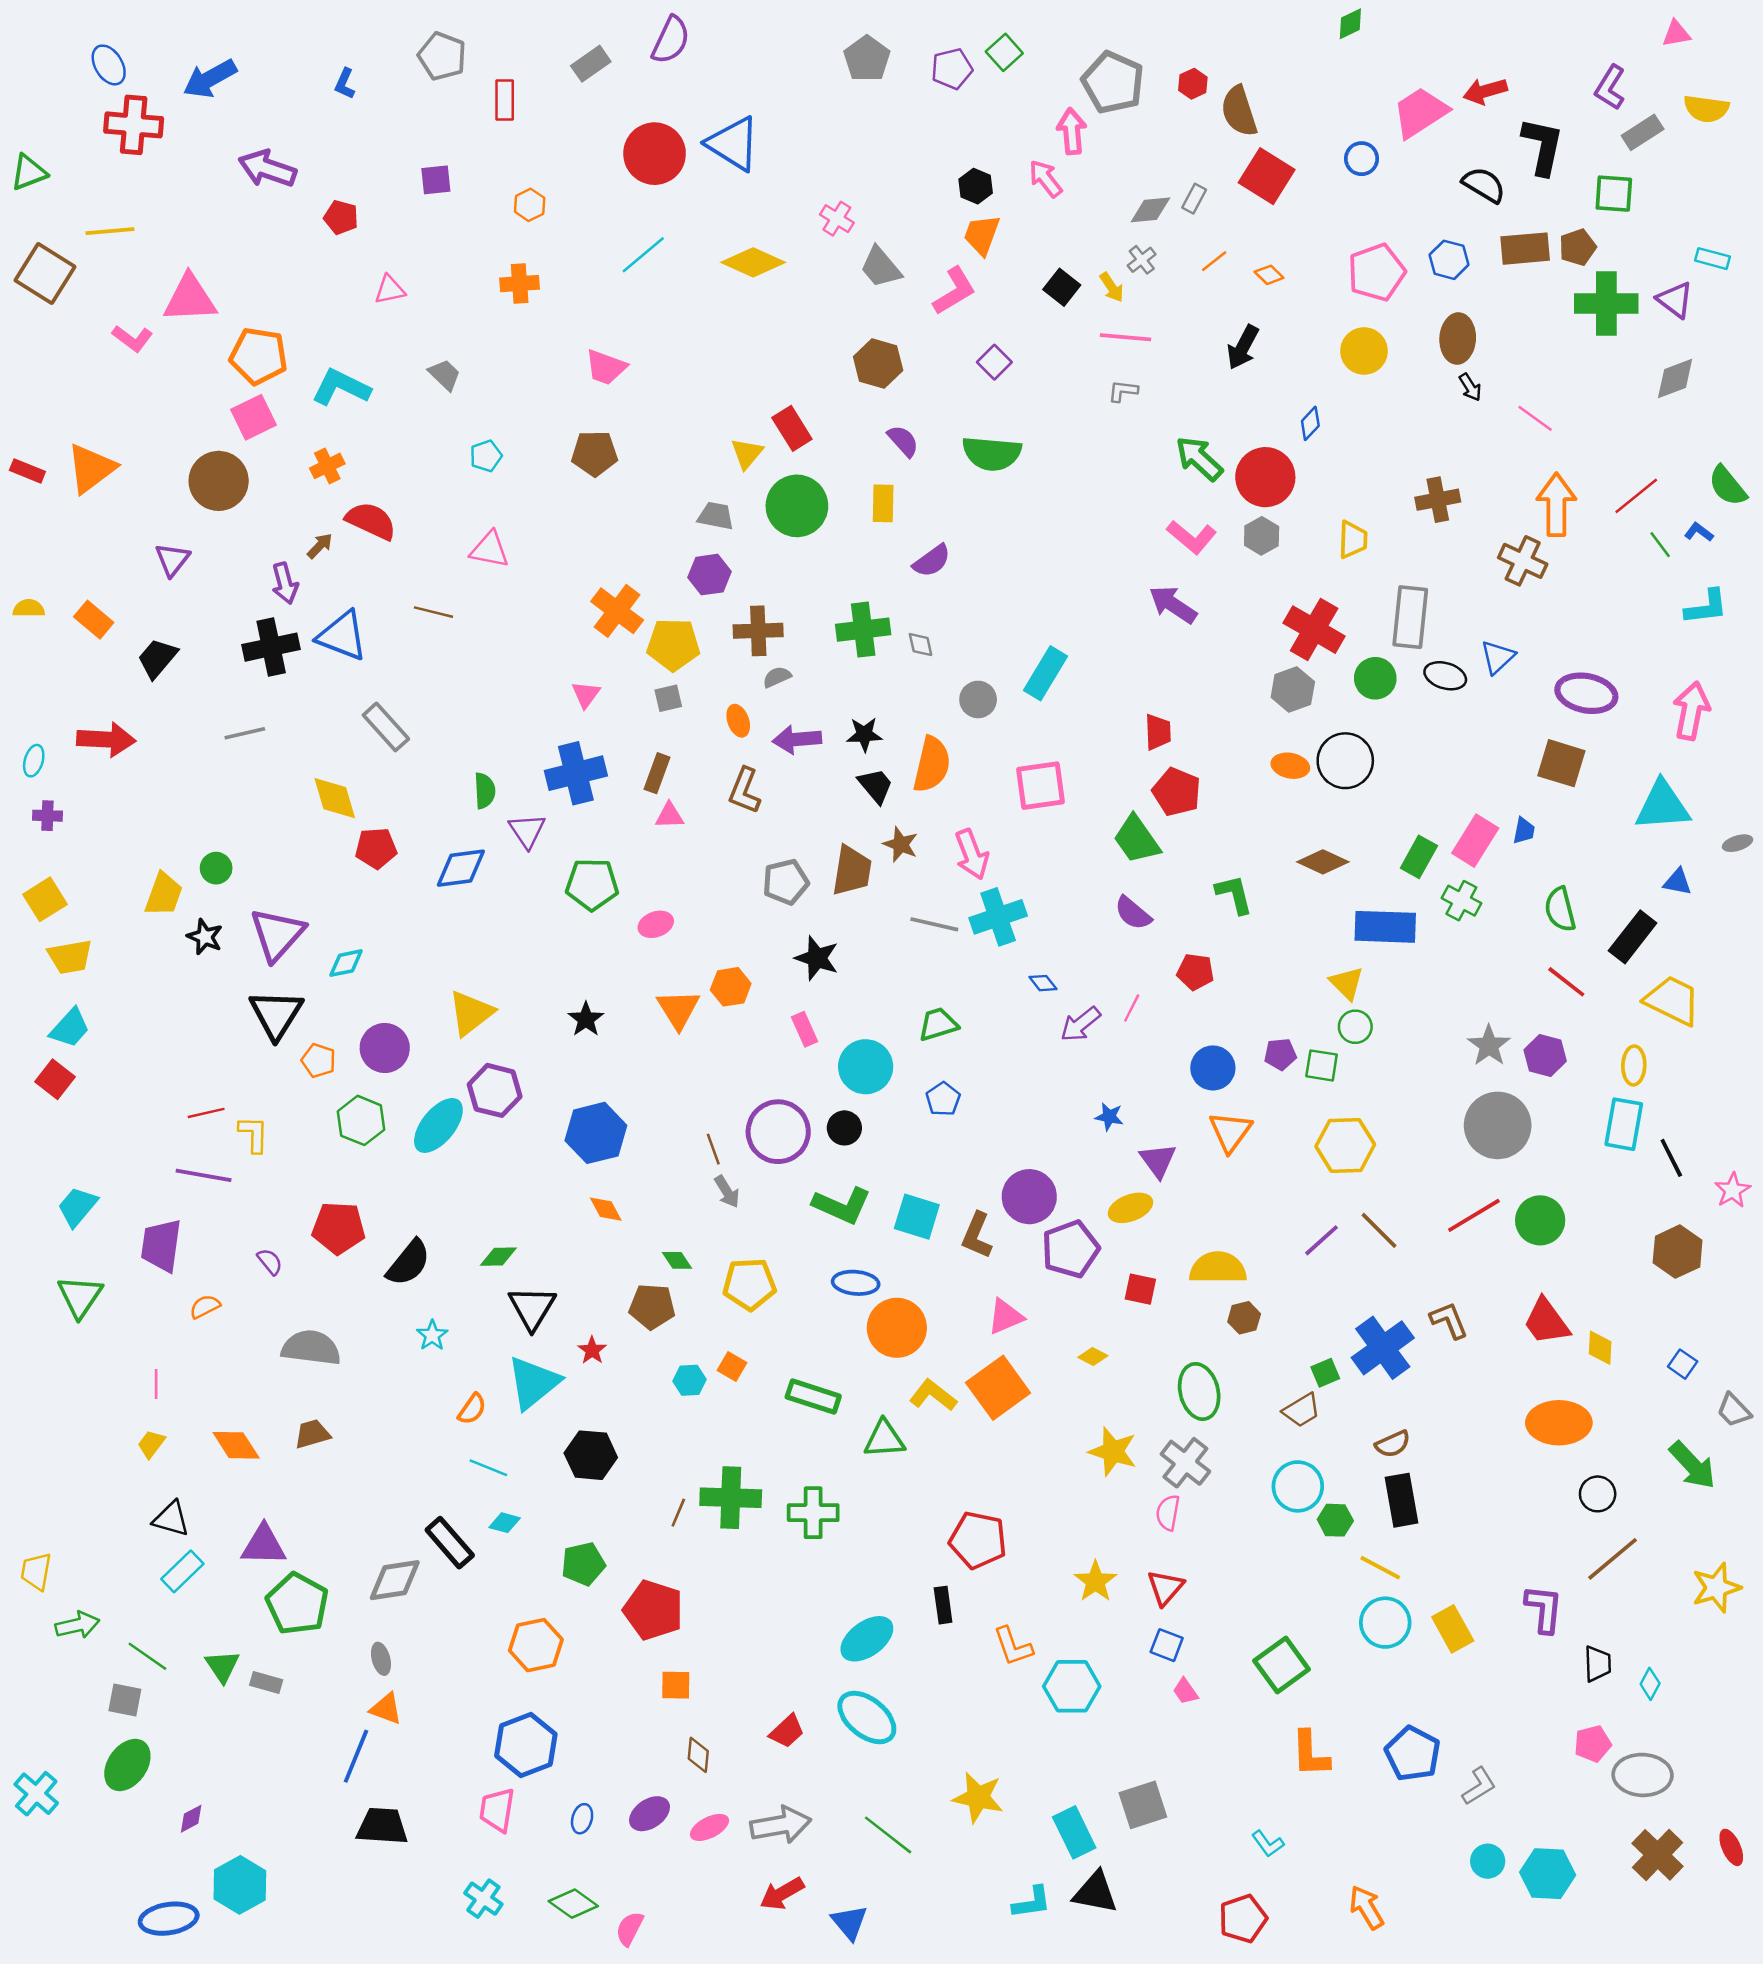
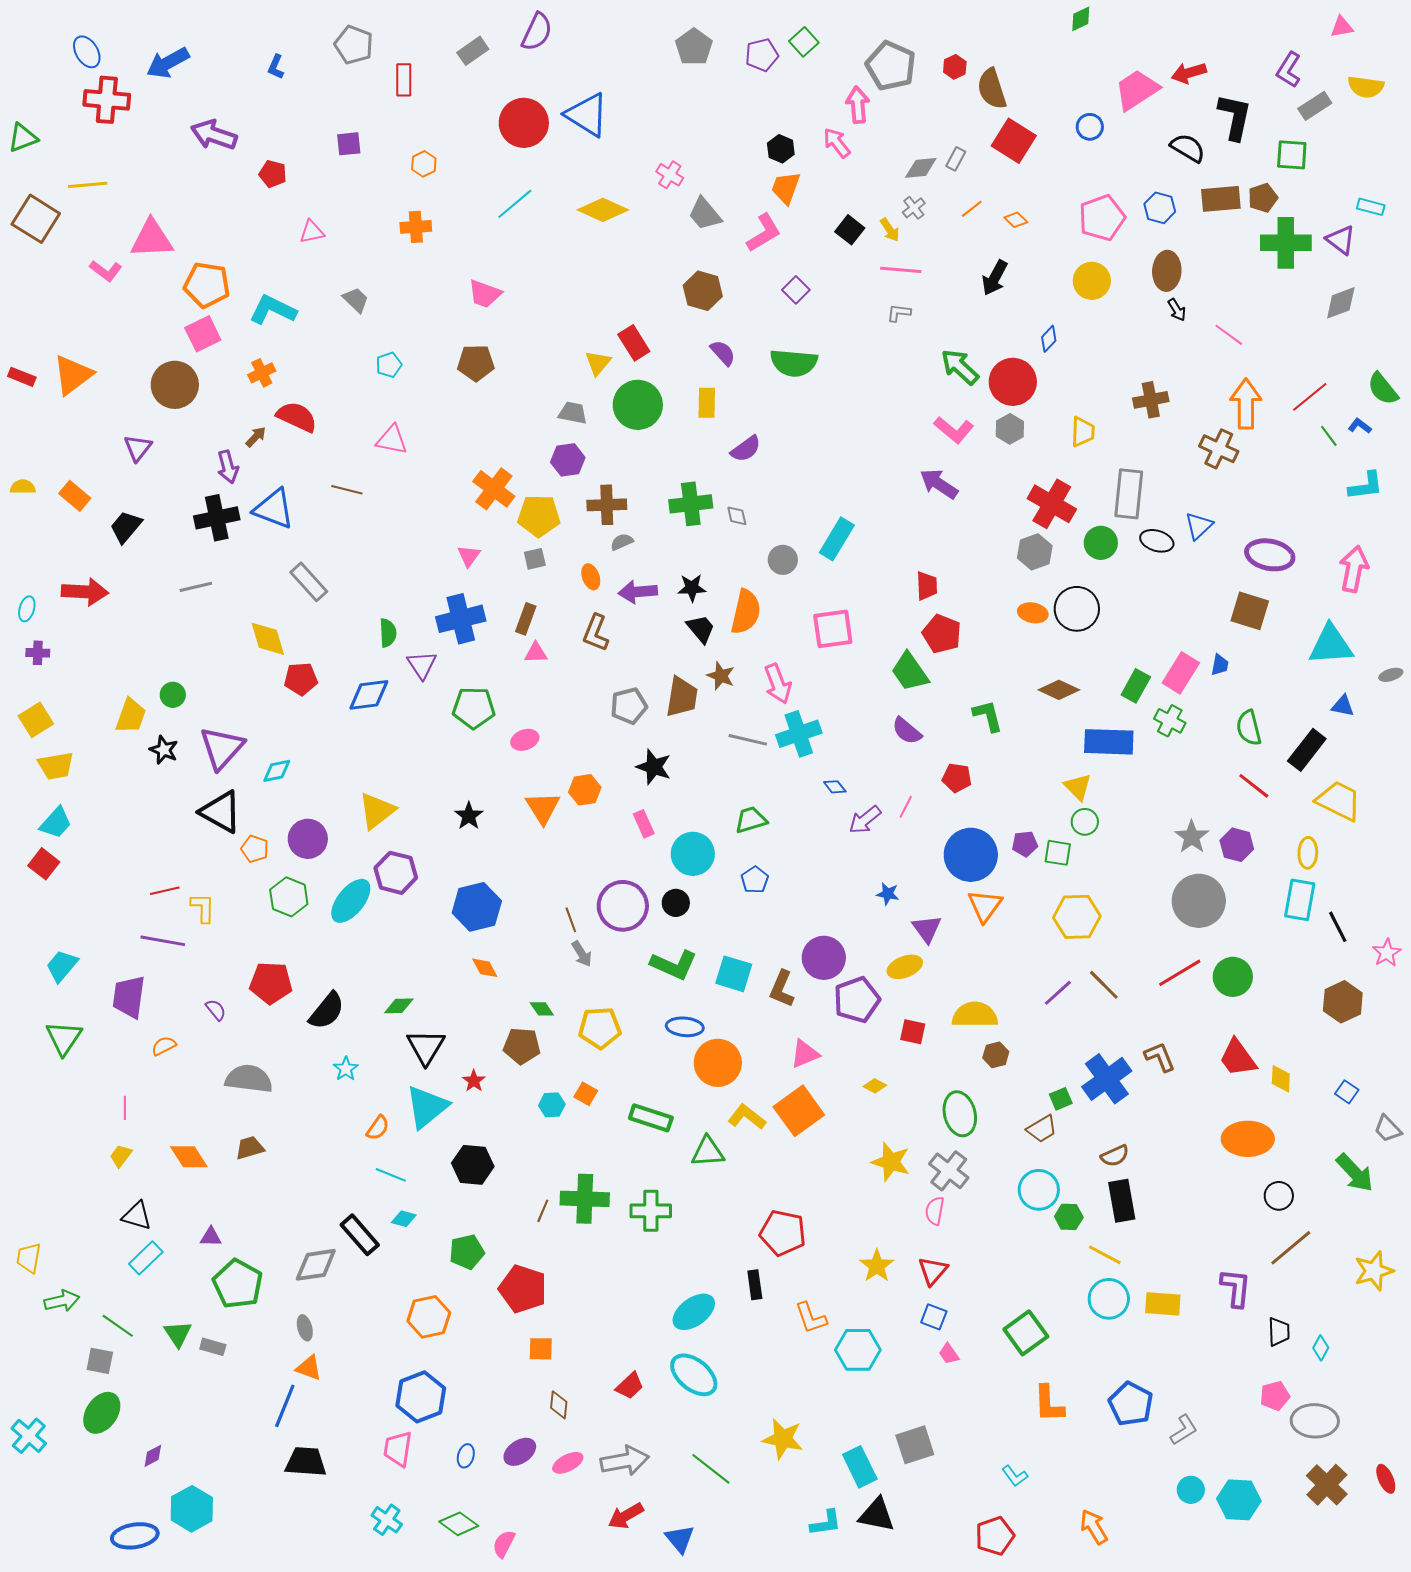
black triangle: (276, 1014) -> (221, 812), turned -33
blue circle: (1213, 1068) -> (971, 855), size x1.5
purple triangle: (264, 1545) -> (211, 1237), size x0.6
yellow rectangle: (1453, 1629) -> (1163, 1304), turned -57

